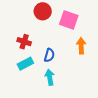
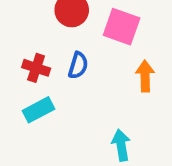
blue semicircle: (49, 55) -> (78, 65), moved
cyan arrow: (50, 77) -> (121, 145), moved

